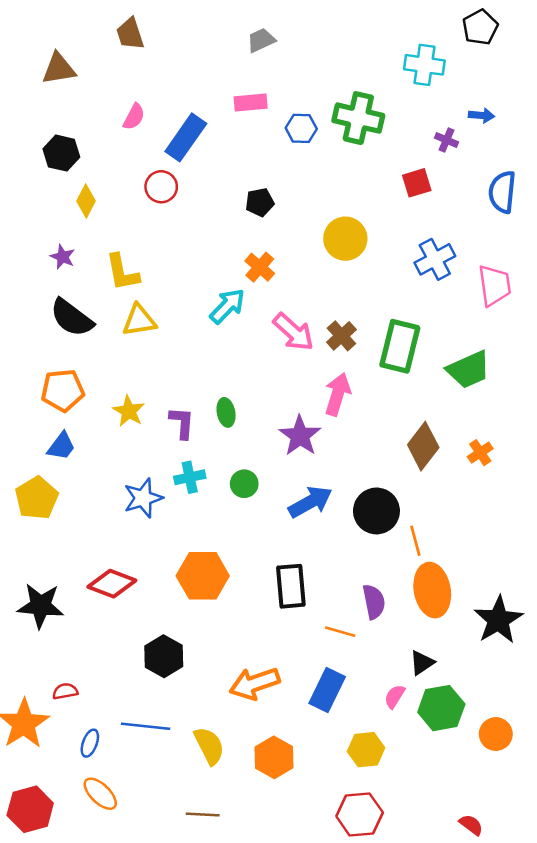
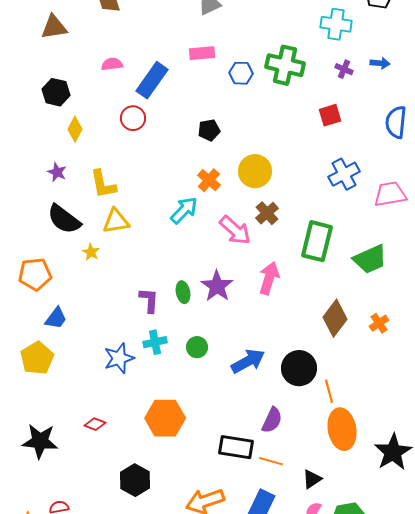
pink semicircle: (134, 117) -> (112, 64), turned -125
purple cross: (446, 140) -> (344, 69), moved
yellow circle: (345, 239) -> (255, 171), moved
pink trapezoid: (494, 285) -> (390, 194), turned -92
brown cross: (341, 336) -> (267, 213), moved
orange pentagon: (63, 390) -> (35, 274), moved
yellow star: (129, 411) -> (91, 252), moved, size x0.7
purple star: (300, 436) -> (217, 286), moved
red diamond: (112, 584) -> (95, 424), size x0.6
black rectangle: (291, 586) -> (236, 447), moved, turned -76
purple semicircle: (374, 602) -> (272, 420), moved, turned 36
black triangle: (422, 663) -> (312, 479), moved

